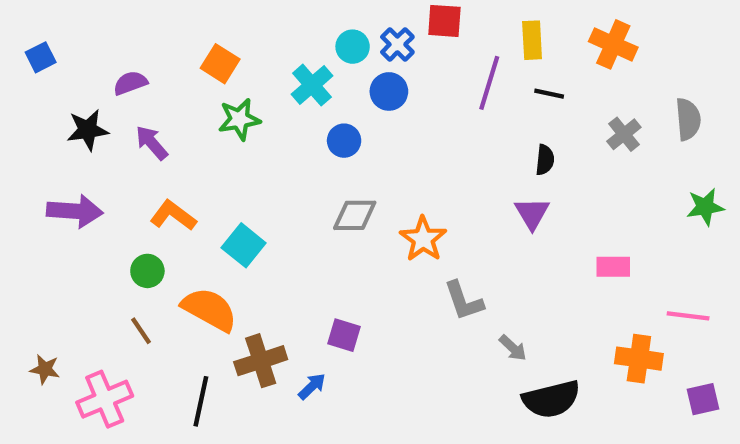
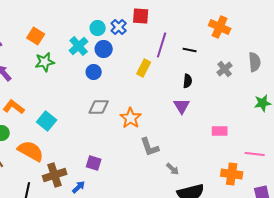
yellow rectangle: (532, 40) -> (144, 68), moved, turned 30
blue circle: (389, 91) -> (104, 49), moved

